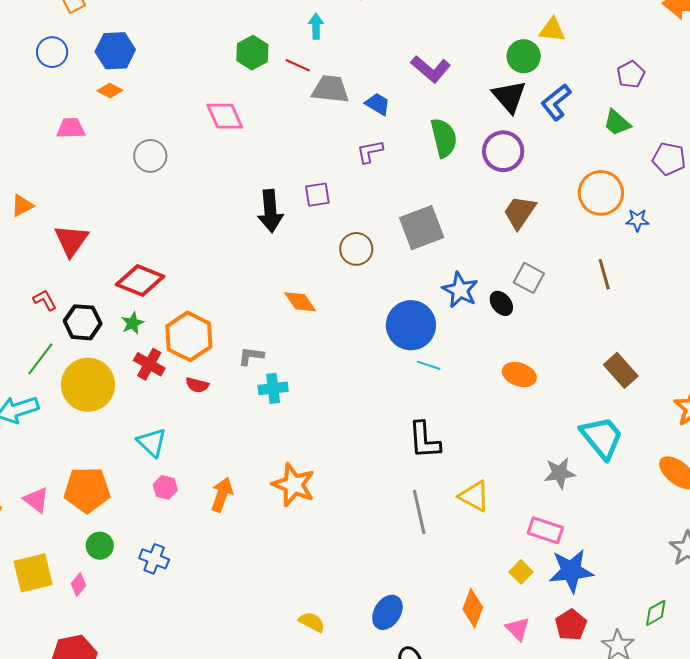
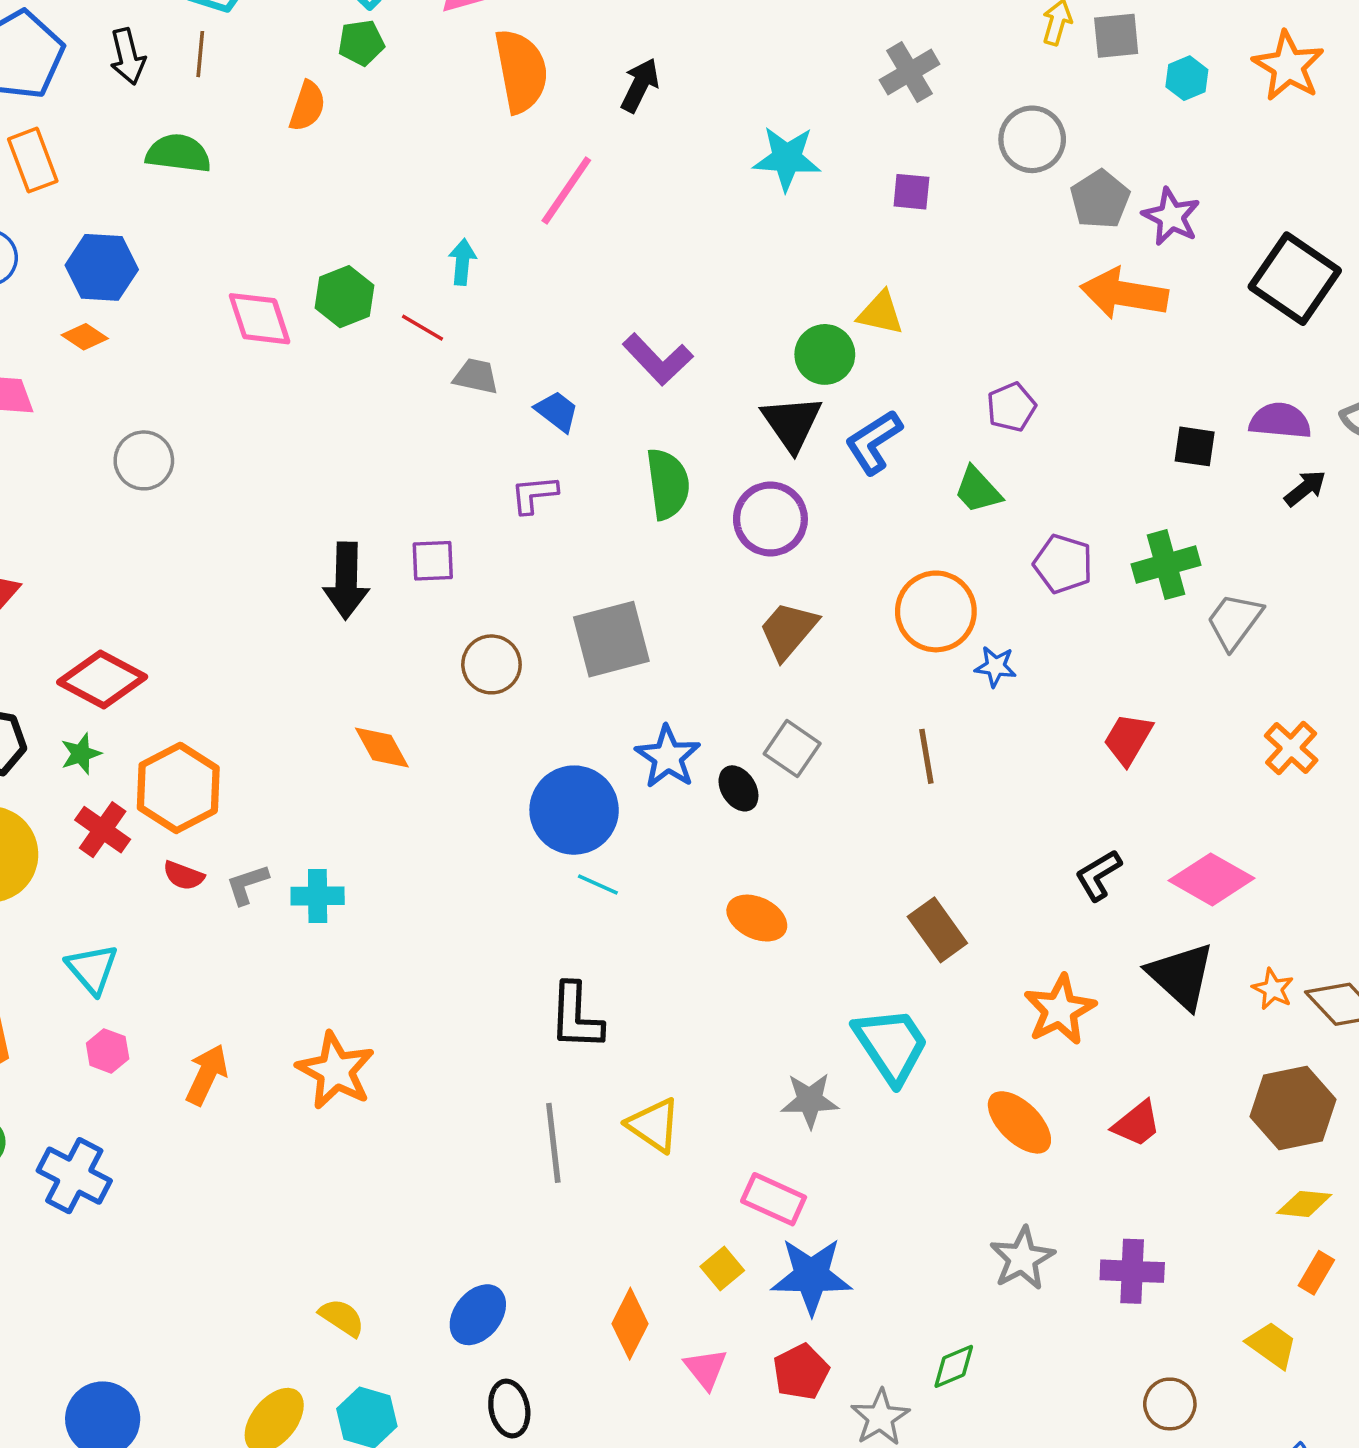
gray trapezoid: (330, 89) -> (476, 376), size x0.7
pink diamond: (225, 116) -> (259, 319), moved
gray L-shape: (251, 356) -> (247, 884), moved, turned -32
blue cross: (154, 559) -> (74, 1176), size x1.4

